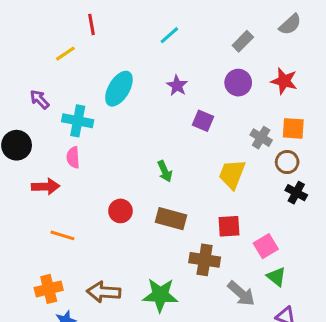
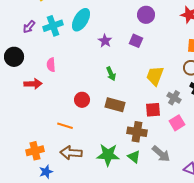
purple circle: (238, 83) -> (146, 15), moved
purple star: (177, 86) -> (105, 41), moved
purple arrow: (39, 99) -> (29, 27), turned -96
cyan cross: (78, 121) -> (53, 26), moved, turned -30
gray cross: (261, 138) -> (174, 98), moved
orange line: (62, 235) -> (65, 126), moved
green triangle: (276, 277) -> (134, 157), moved

